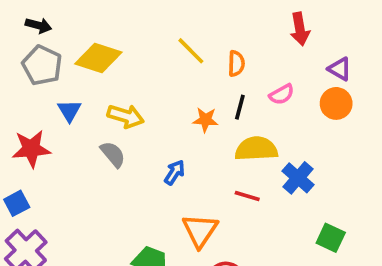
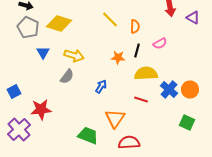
purple triangle: (340, 69) -> (193, 18), moved
orange circle: (336, 103) -> (190, 90), moved
red star: (31, 149) -> (41, 110), moved
gray semicircle: (113, 154) -> (67, 76), turned 77
blue square: (17, 203) -> (14, 92), moved

